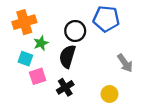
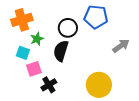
gray arrow: (125, 63) -> (121, 46), moved, turned -90
black cross: (65, 87) -> (49, 85), moved
yellow circle: (109, 94) -> (99, 85), size x1.6

